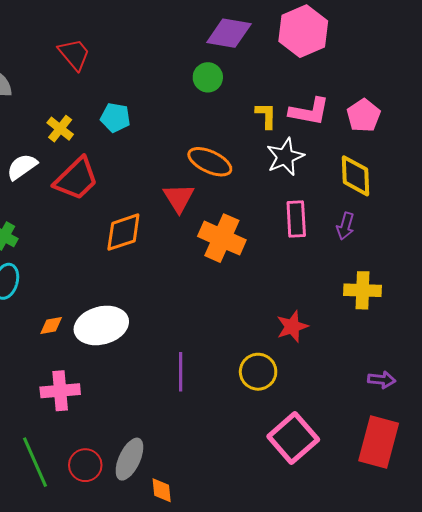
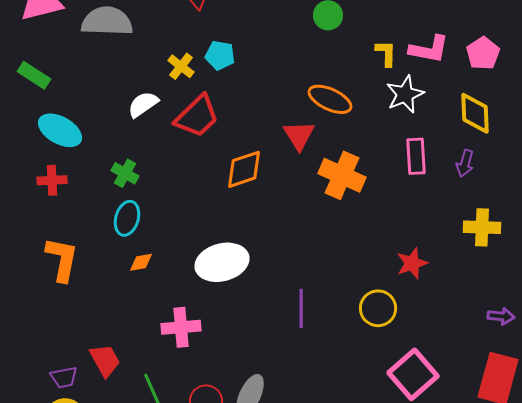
cyan pentagon: (115, 118) -> (220, 55), moved
orange diamond: (51, 325) -> (141, 262), moved

